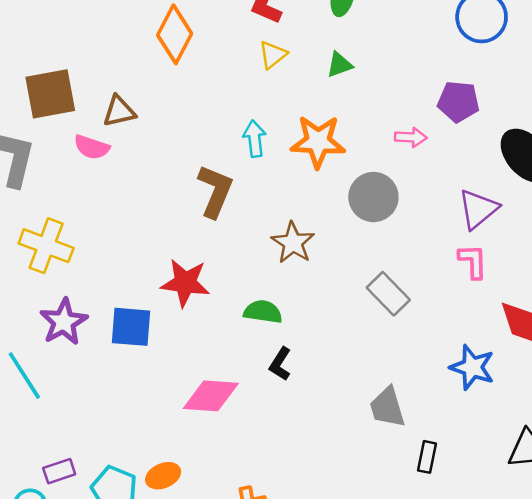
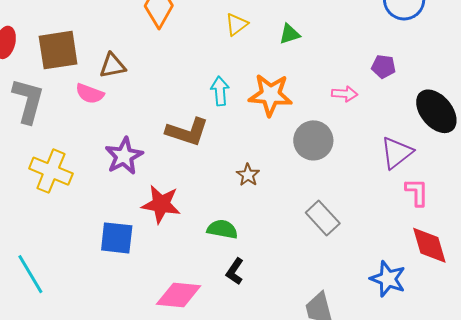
purple pentagon: (458, 102) -> (384, 66), size x0.7
brown L-shape: (215, 191) -> (187, 132), turned 84
brown star: (293, 243) -> (248, 175), size x0.7
pink L-shape: (473, 261) -> (417, 192), moved
purple star: (64, 322) -> (124, 156), moved

